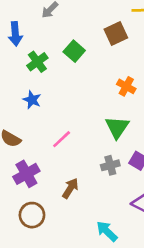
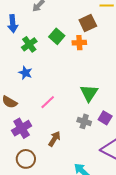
orange cross: (126, 86) -> (79, 43), moved, turned -32
gray cross: (110, 165) -> (84, 121), turned 32

